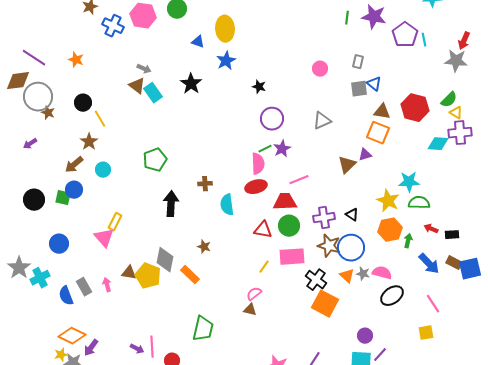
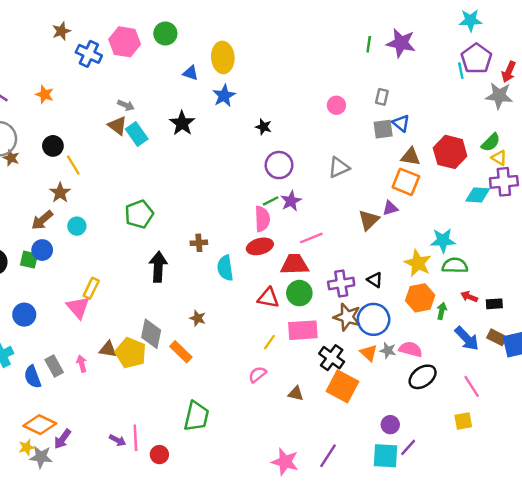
purple pentagon: (405, 35) -> (476, 59), moved
brown triangle: (250, 310) -> (296, 394), moved

